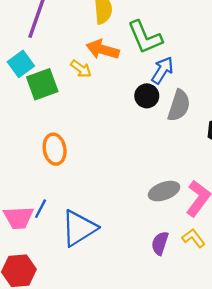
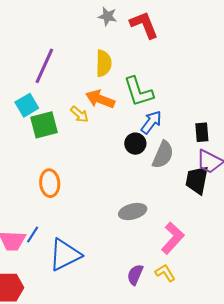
gray ellipse: (164, 191) -> (133, 212), moved

